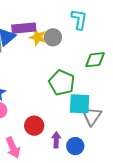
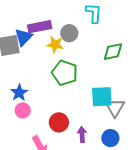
yellow star: (38, 37) -> (55, 44), moved
green pentagon: (62, 83) -> (65, 73), moved
blue circle: (75, 146) -> (110, 138), moved

